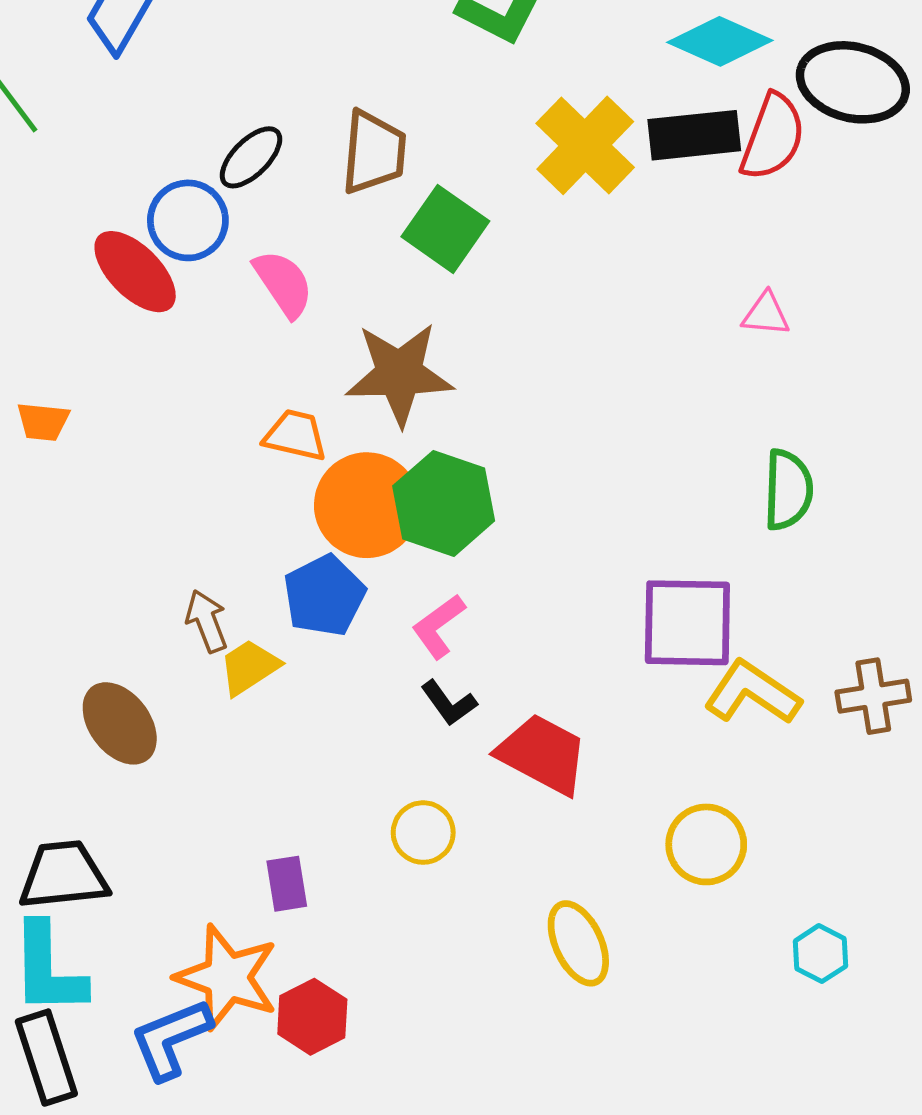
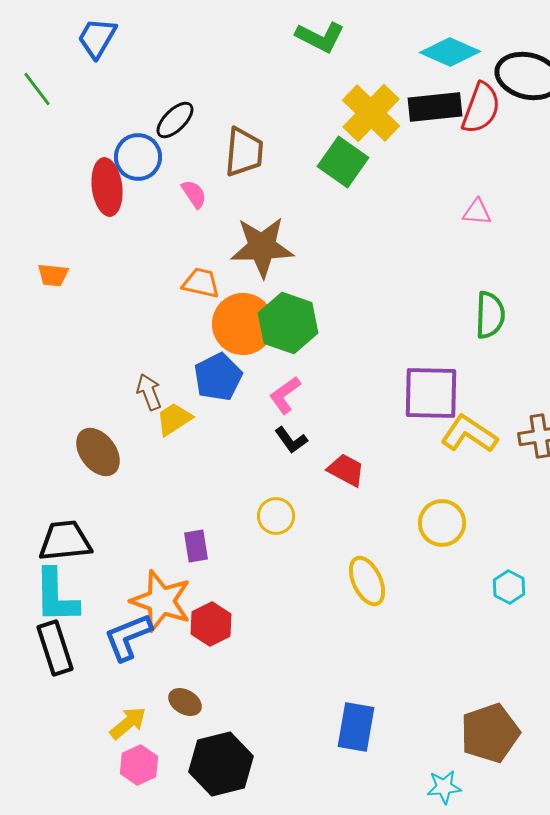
brown trapezoid: (374, 152) -> (244, 152), moved
green square: (445, 229) -> (343, 162), moved
red ellipse: (135, 272) -> (107, 187), turned 38
pink semicircle: (283, 284) -> (194, 194), size x0.7
red trapezoid: (543, 754) -> (346, 470), size x0.7

